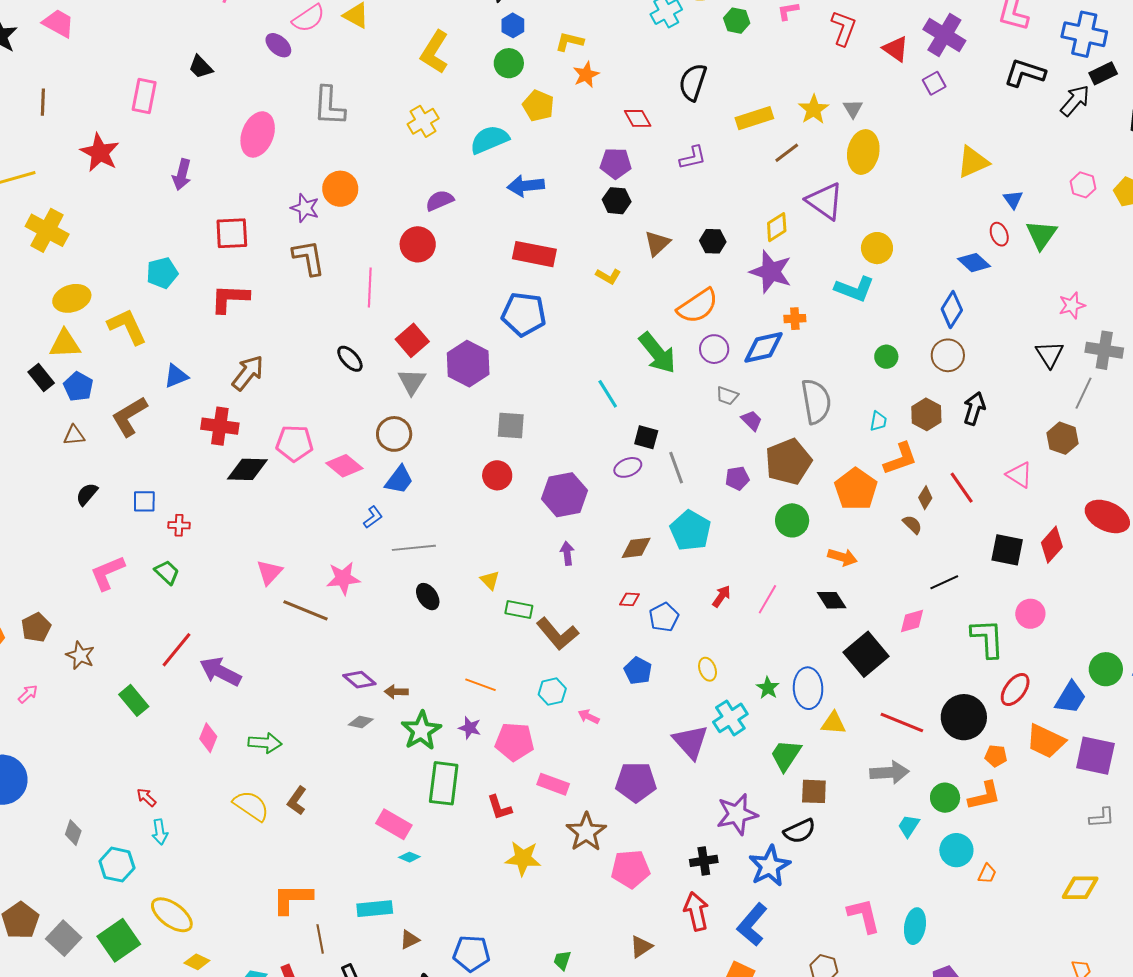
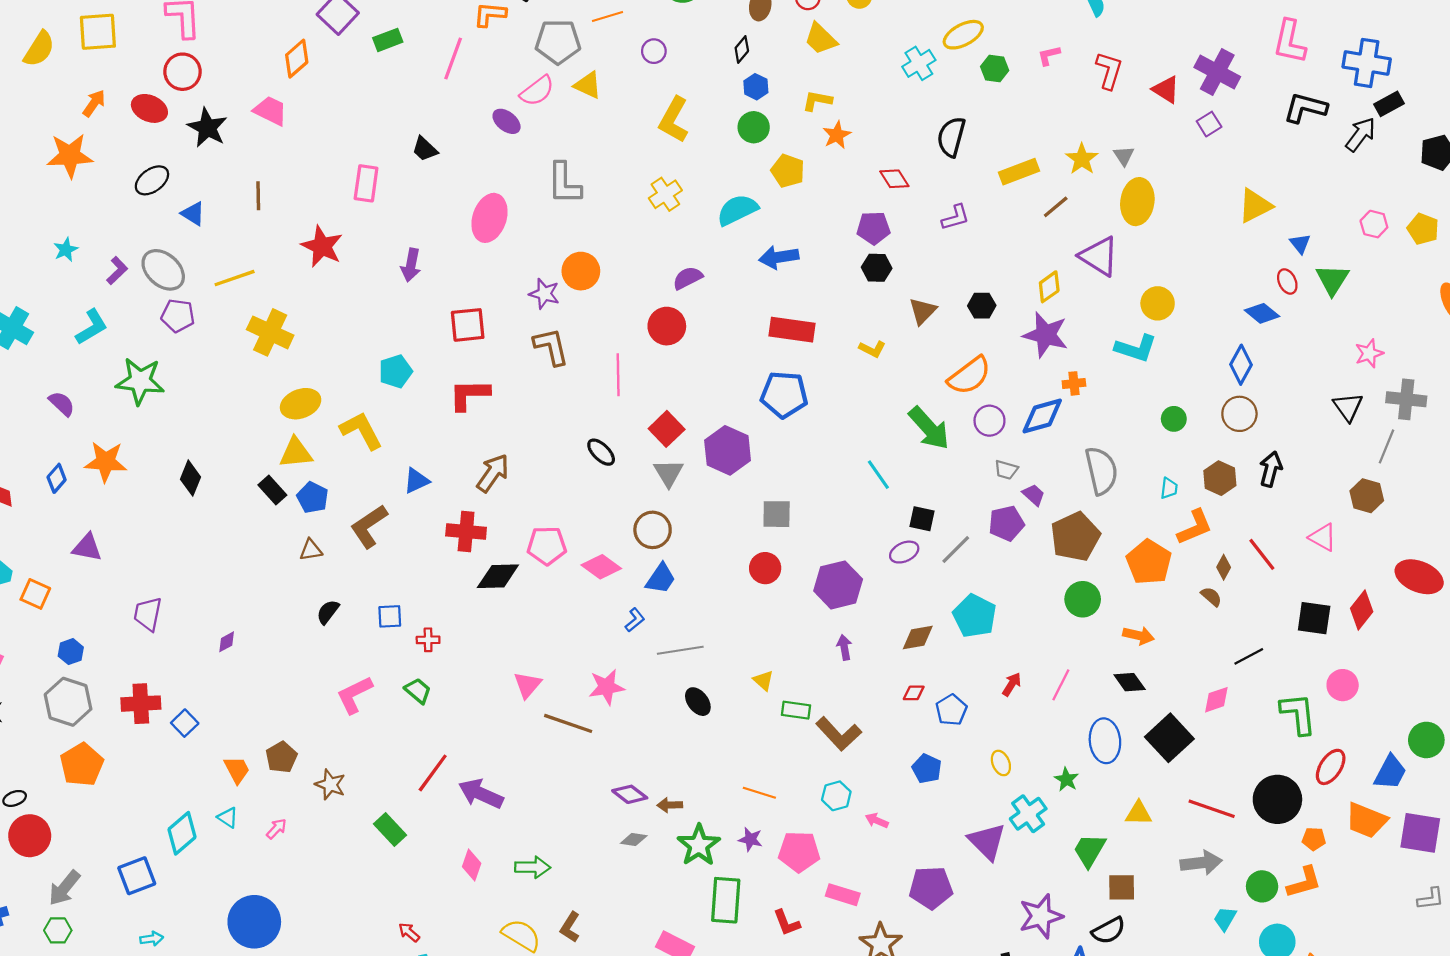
gray line: (676, 468) -> (956, 550), turned 68
purple pentagon: (737, 478) -> (1006, 523), moved, size x1.4
blue ellipse: (808, 688) -> (1105, 741), moved

